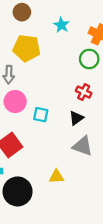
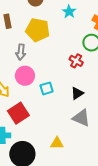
red cross: (84, 92) -> (76, 61), moved
cyan square: (41, 115) -> (47, 88), turned -32

